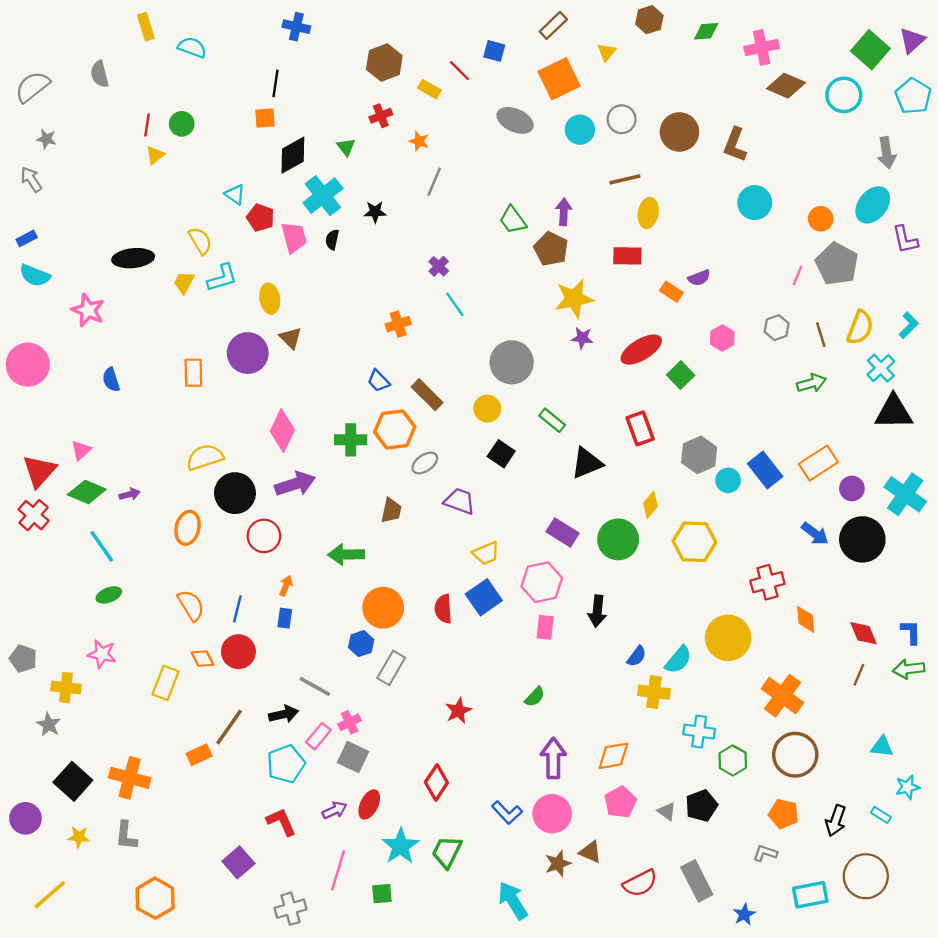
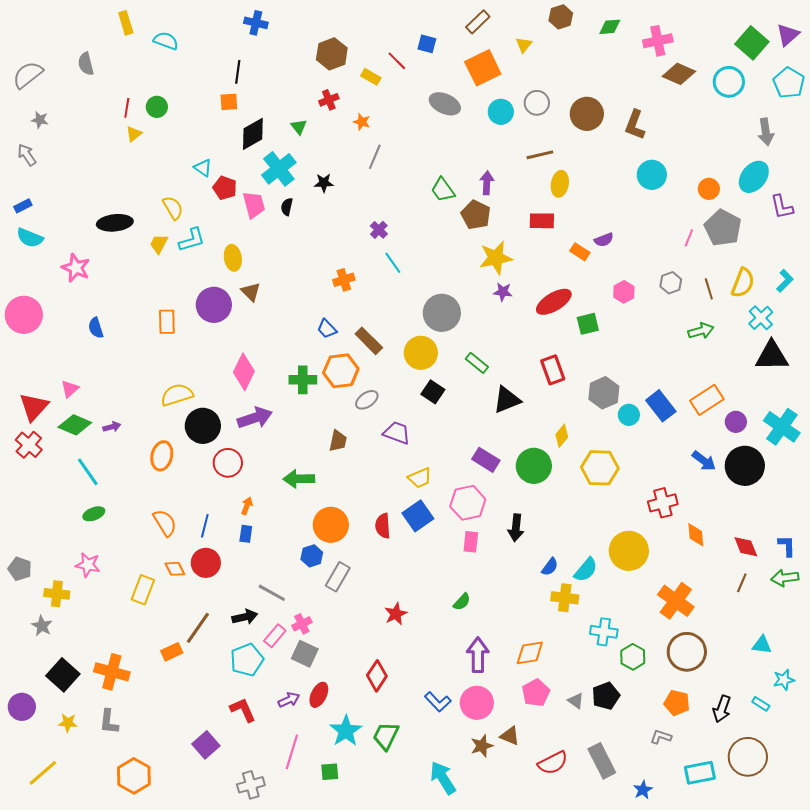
green square: (681, 375) -> (588, 324), turned 30
yellow circle: (487, 409) -> (421, 353), size x1.4

